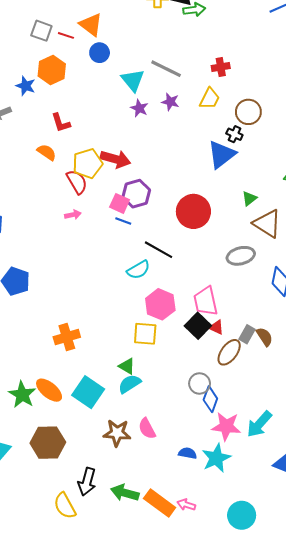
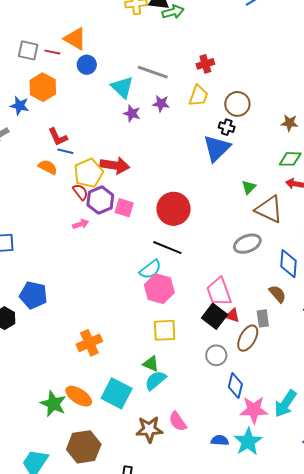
red semicircle: (77, 182) -> (80, 192), size x0.7
purple hexagon: (136, 194) -> (100, 200), moved
red circle: (193, 211) -> (174, 209), moved
blue line: (123, 221) -> (65, 151), moved
pink hexagon: (160, 304) -> (159, 289), moved
gray rectangle: (247, 334) -> (263, 318), turned -30
brown semicircle: (265, 337) -> (277, 294), moved
gray circle: (200, 383) -> (216, 355), moved

